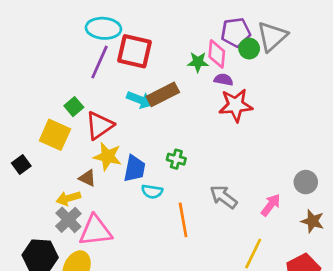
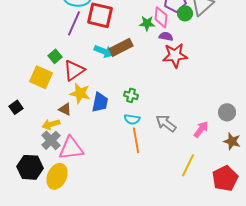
black square: (21, 165) -> (16, 107), moved
cyan semicircle: (152, 192) -> (132, 119), moved

